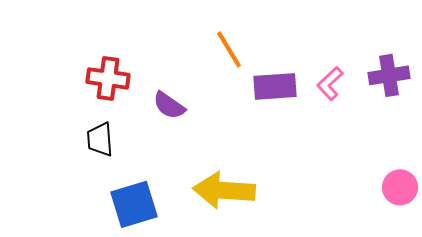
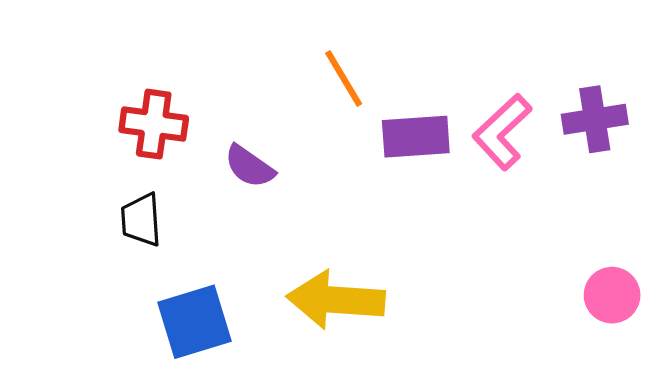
pink L-shape: (330, 83) -> (502, 132), size x1.4

